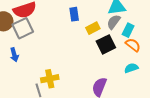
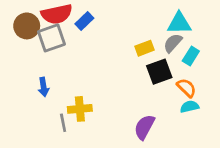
blue rectangle: (74, 14) -> (84, 21), moved, turned 48
orange semicircle: (133, 45) -> (186, 88), moved
blue arrow: (14, 55) -> (44, 87), moved

